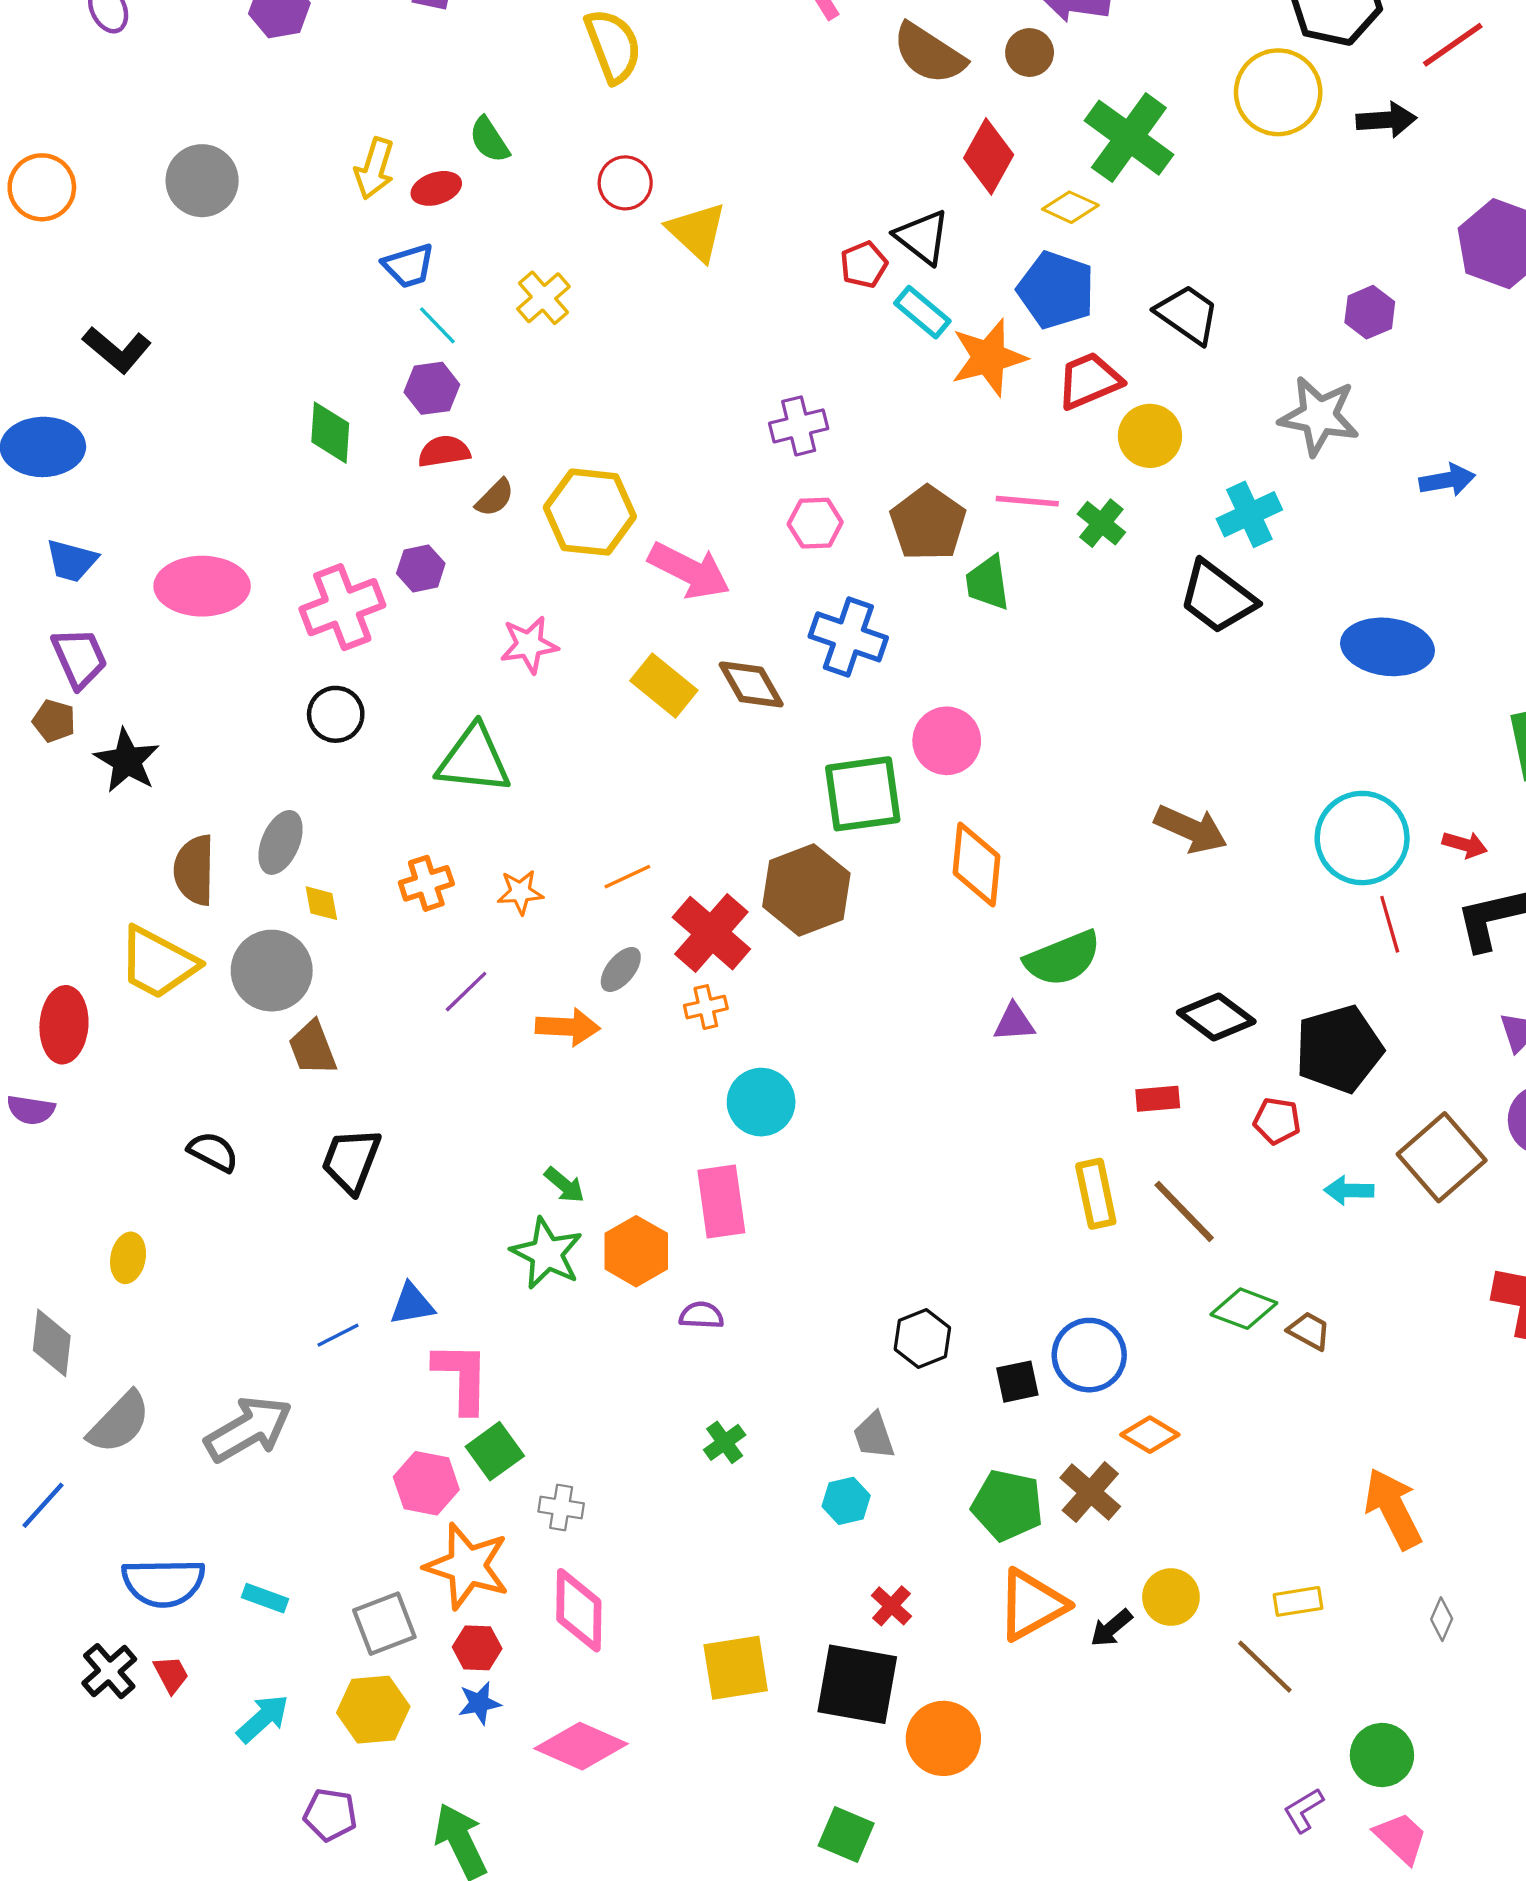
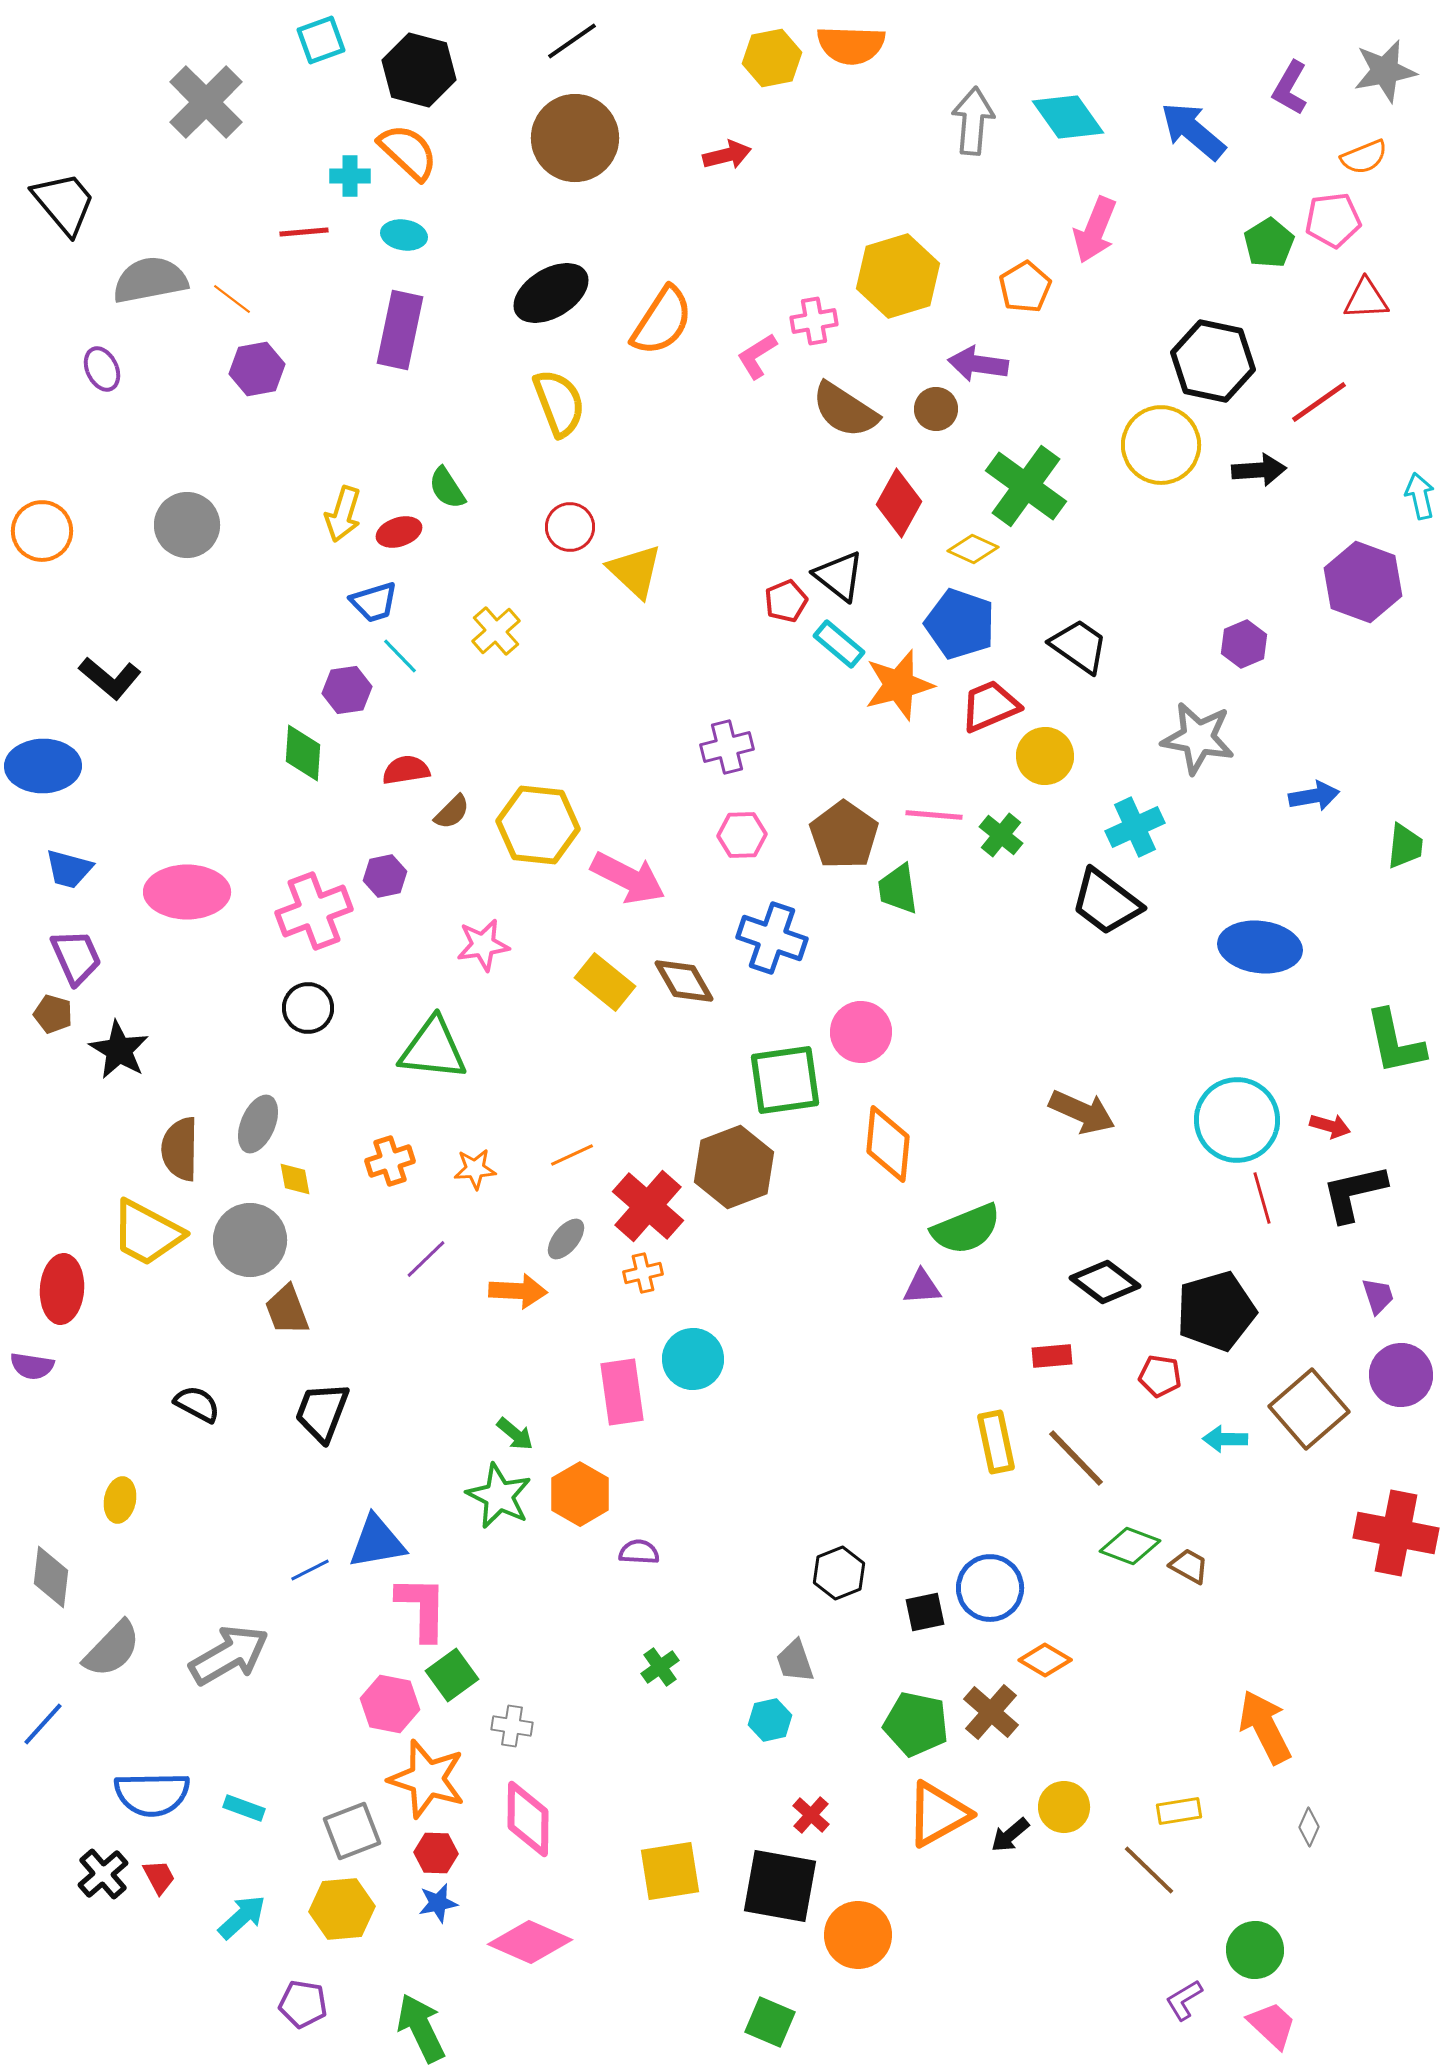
purple hexagon: (432, 388) -> (347, 690), moved
pink rectangle: (721, 1201) -> (622, 1392), moved
blue triangle: (412, 1304) -> (377, 1542), size x1.4

